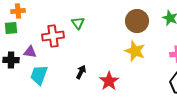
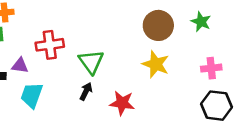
green triangle: (78, 23) -> (91, 62), moved, size x1.5
red star: (109, 81) -> (122, 103), turned -30

